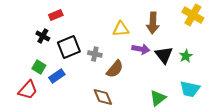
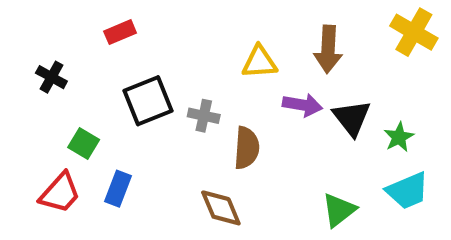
black cross: (43, 36) -> (51, 77), moved
green star: (186, 56) -> (399, 137), moved
brown semicircle: (115, 69) -> (247, 148), turned -36
blue rectangle: (57, 76) -> (118, 189), moved, turned -35
cyan trapezoid: (190, 89) -> (407, 191), turned -35

